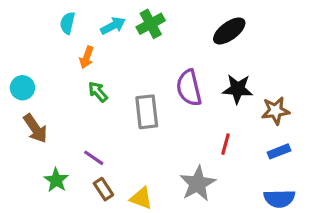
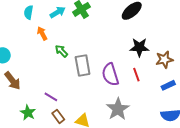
orange arrow: (87, 57) -> (42, 33), turned 136
purple semicircle: (189, 88) -> (110, 75), moved
green arrow: (98, 92) -> (61, 51), moved
red line: (226, 144) -> (136, 75), moved, turned -32

